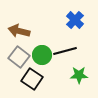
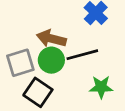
brown arrow: (19, 31) -> (51, 39), moved
gray square: (19, 57) -> (20, 63), turned 35

